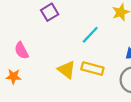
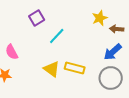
cyan line: (90, 35) -> (57, 36), moved

